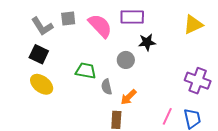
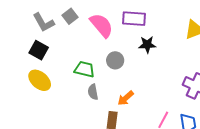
gray square: (68, 18) -> (70, 16), turned -35
gray circle: (126, 60) -> (115, 60), moved
gray semicircle: (107, 87) -> (93, 92), moved

